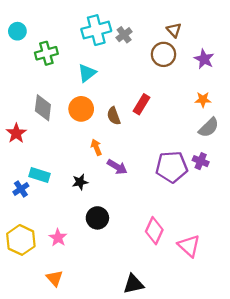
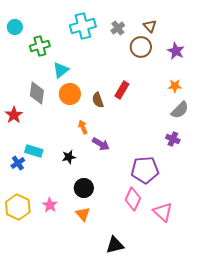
gray cross: (124, 35) -> (118, 28), moved
cyan triangle: (87, 73) -> (61, 70), moved
purple pentagon: (172, 167) -> (145, 170), moved
orange triangle: (55, 278) -> (83, 214), moved

